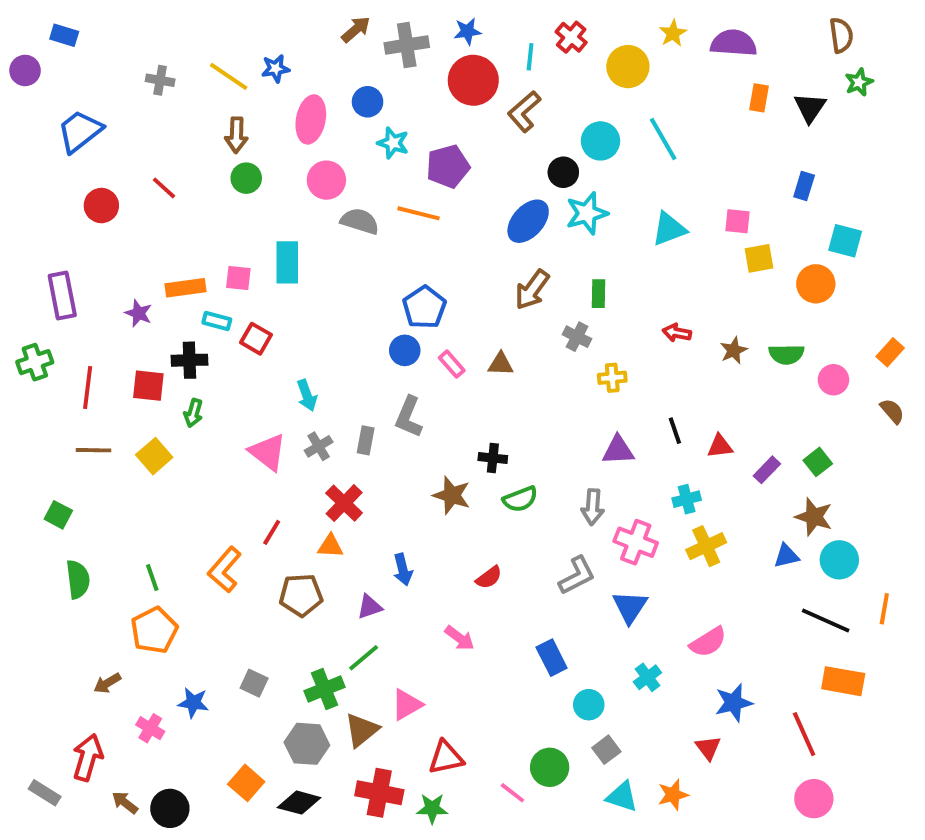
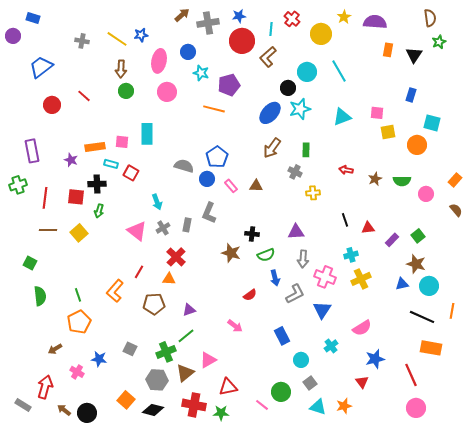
gray semicircle: (360, 221) -> (184, 166), moved
purple triangle: (618, 450) -> (296, 232), moved
blue arrow: (403, 570) -> (275, 278), moved

